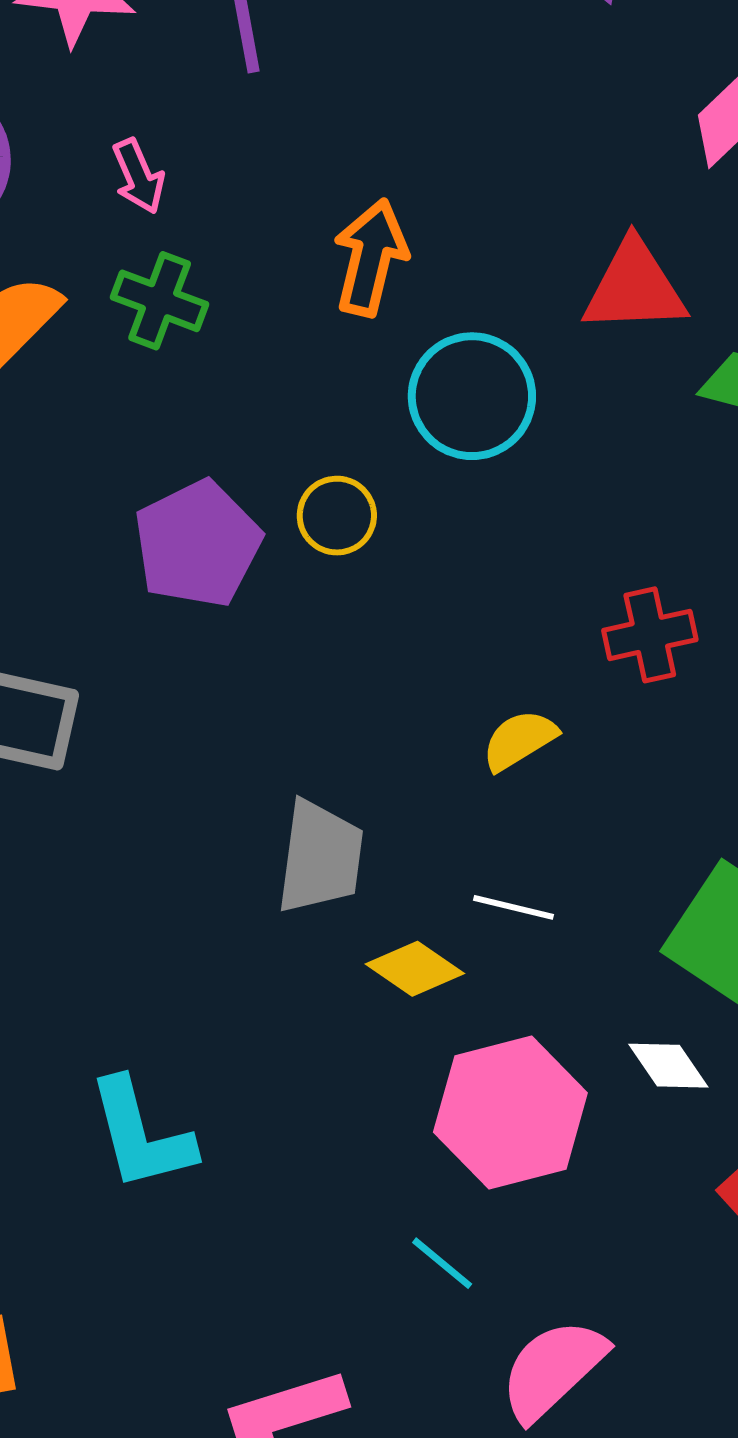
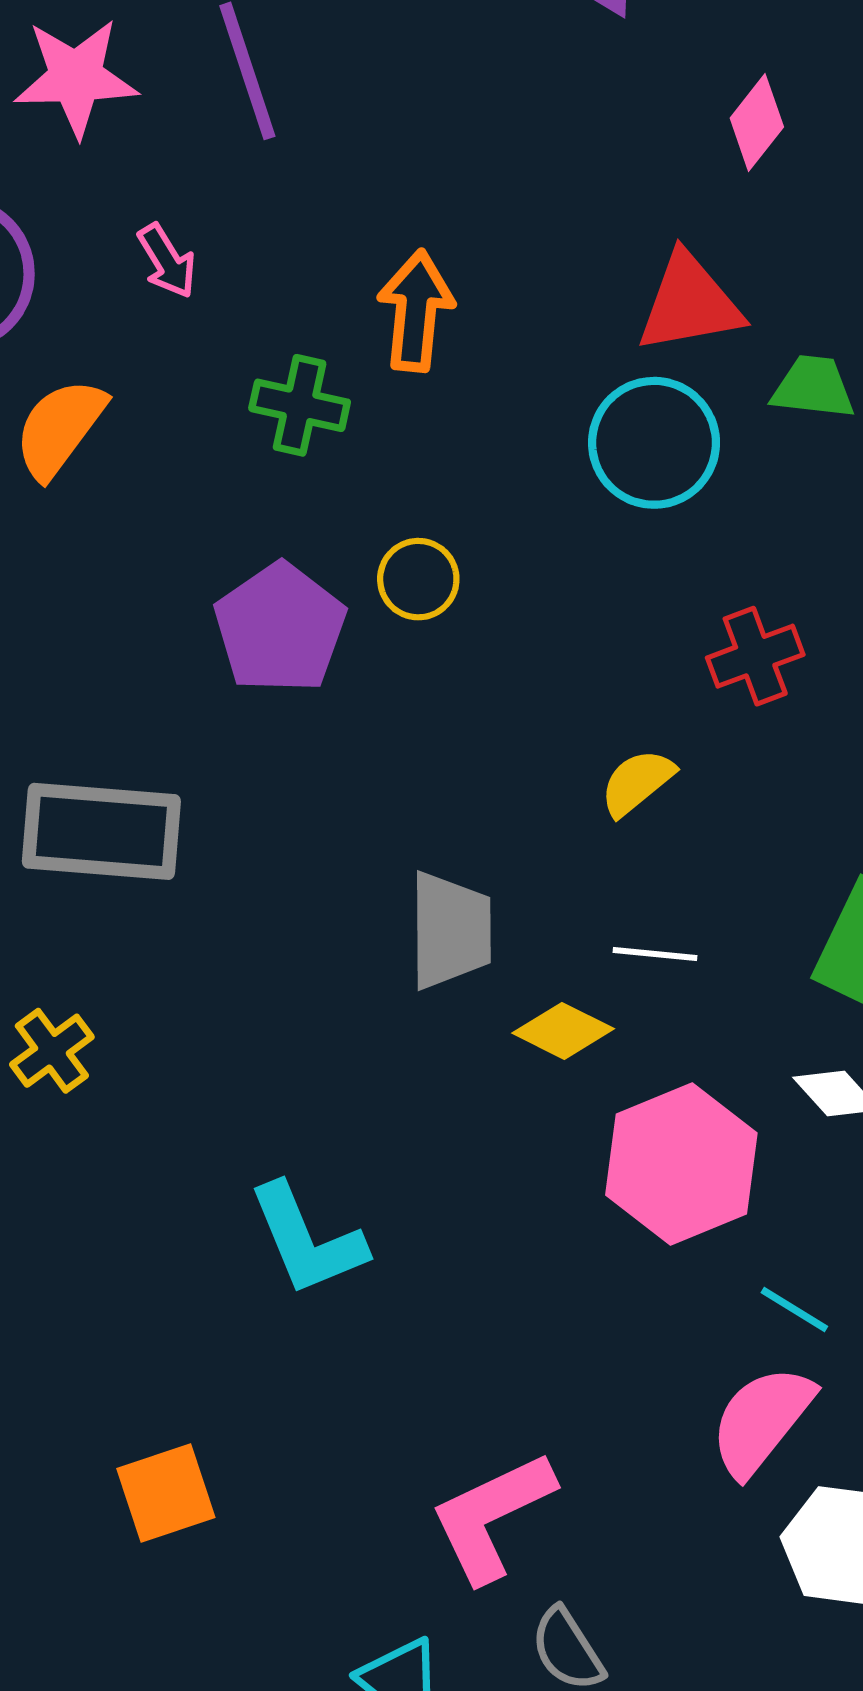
green cross: (160, 301) -> (300, 405), moved
cyan circle: (472, 396) -> (654, 443), moved
cyan line: (442, 1263) -> (794, 1310), moved

